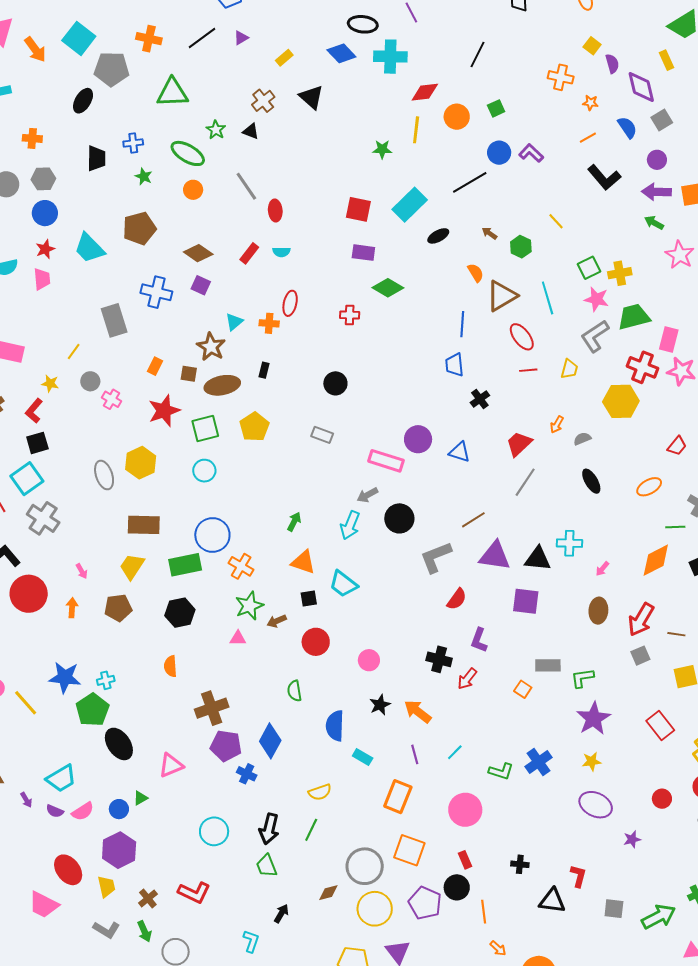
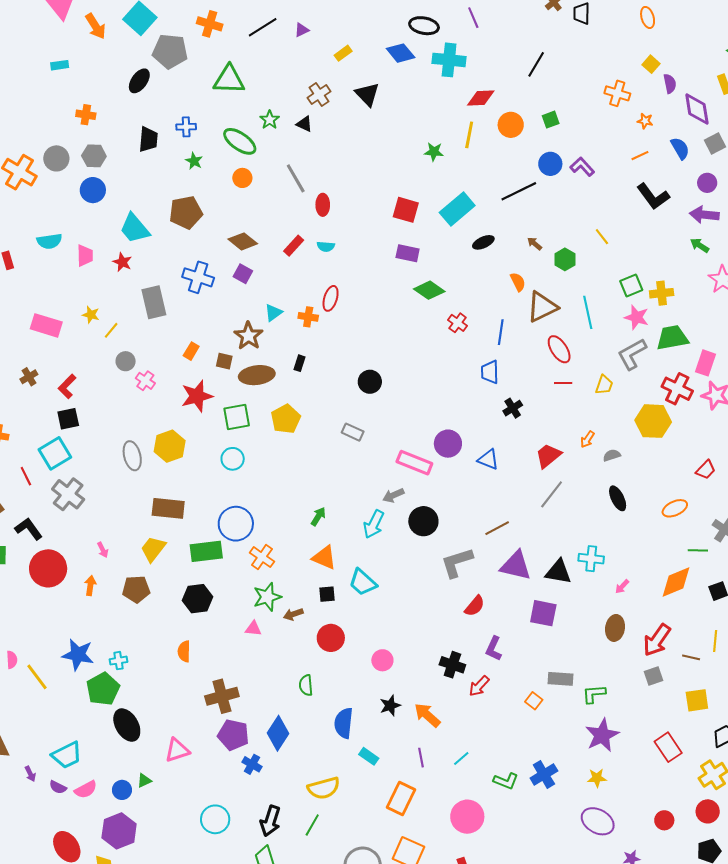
red star: (45, 249) -> (122, 262), moved, turned -30
red cross: (350, 315) -> (458, 323), moved, turned 30
yellow star: (50, 383) -> (91, 315), moved
yellow semicircle: (320, 792) -> (324, 788), size x1.4

